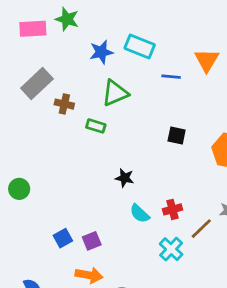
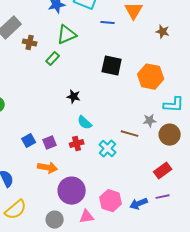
green rectangle: (96, 126) -> (53, 59), turned -64
black square: (177, 136) -> (112, 66), size x1.5
red cross: (172, 209) -> (77, 144), moved
brown line: (201, 229) -> (130, 134), turned 60

